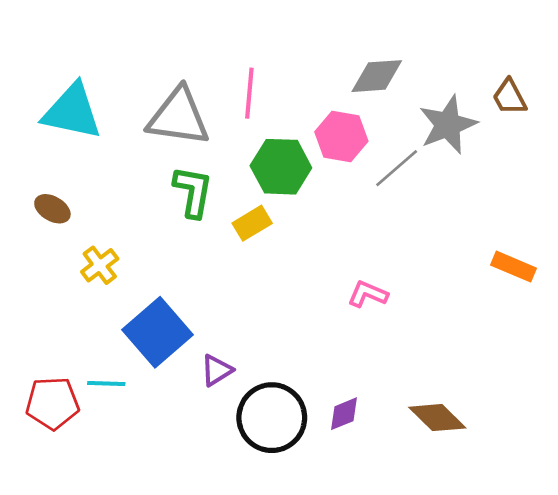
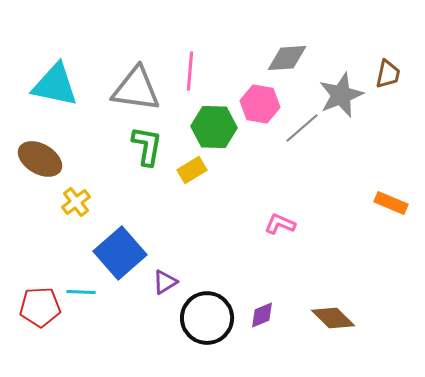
brown trapezoid: (510, 97) -> (388, 74), turned -140
brown ellipse: (52, 209) -> (40, 159), size x1.6

